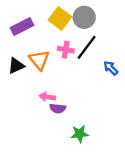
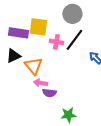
yellow square: (60, 18) -> (38, 27), moved, turned -30
purple rectangle: (22, 27) -> (18, 33), moved, turned 36
orange triangle: (39, 60) -> (33, 66), moved

